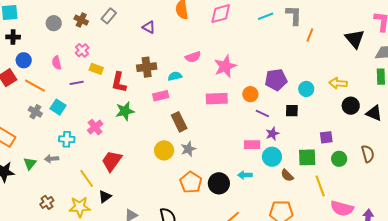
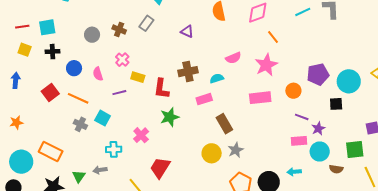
orange line: (310, 35) -> (273, 37), moved, turned -56
blue circle: (24, 60) -> (74, 68), moved
cyan circle: (306, 89) -> (349, 81), size x1.5
purple line: (262, 113) -> (302, 117), moved
brown semicircle: (287, 175) -> (336, 169), turned -32

